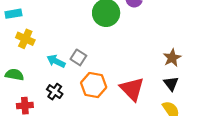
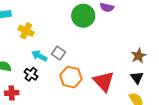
yellow cross: (25, 39) -> (26, 31), moved
black cross: (55, 92) -> (31, 74), moved

